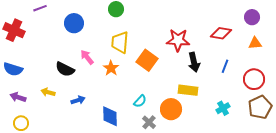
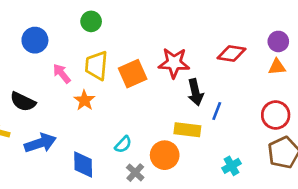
purple circle: (252, 17) -> (278, 41), moved
pink arrow: (87, 57) -> (62, 74), moved
orange square: (147, 60) -> (133, 74), moved, turned 30
blue line: (225, 66) -> (217, 111), moved
blue arrow: (78, 100) -> (40, 143), size x1.6
cyan cross: (223, 108) -> (231, 166), moved

